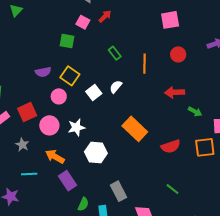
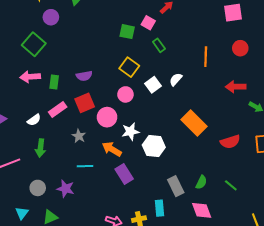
pink square: (83, 22) -> (148, 23), moved
green rectangle: (115, 53) -> (159, 45), moved
purple semicircle: (43, 72) -> (84, 76), moved
pink circle: (59, 96) -> (125, 94), moved
white star: (76, 127) -> (130, 132), moved
green semicircle: (83, 204) -> (201, 182), moved

